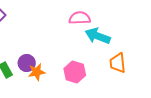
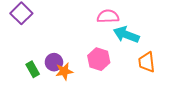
pink hexagon: (75, 72) -> (99, 59), moved

